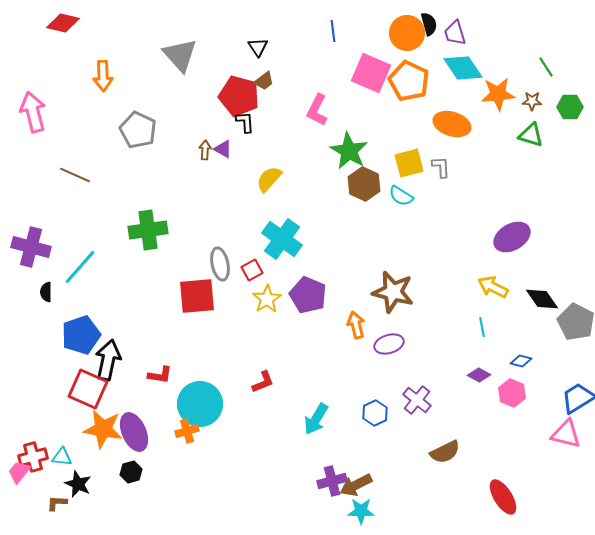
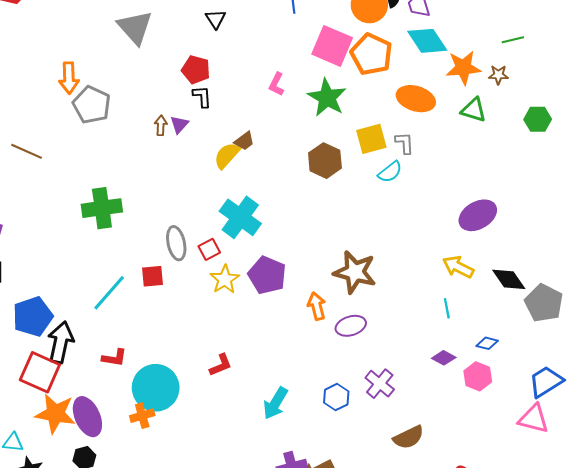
green line: (546, 67) -> (513, 40), turned -70
orange arrow: (103, 76) -> (69, 78), moved
brown trapezoid: (264, 81) -> (244, 141), moved
red pentagon: (239, 96) -> (196, 70), size x0.7
green hexagon: (570, 107) -> (538, 119), moved
pink L-shape: (317, 110) -> (276, 84), size x0.7
green triangle: (531, 135) -> (474, 110), moved
purple triangle: (223, 149) -> (179, 124), turned 42
green star: (349, 151) -> (327, 98), moved
cyan semicircle: (401, 196) -> (390, 172), moved, turned -70
cyan line: (80, 267) -> (109, 293), moved
red square: (197, 296) -> (153, 276), size x0.6

